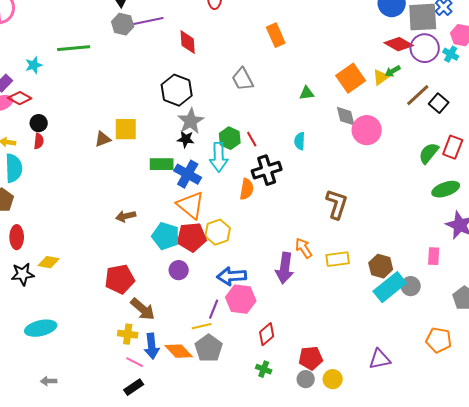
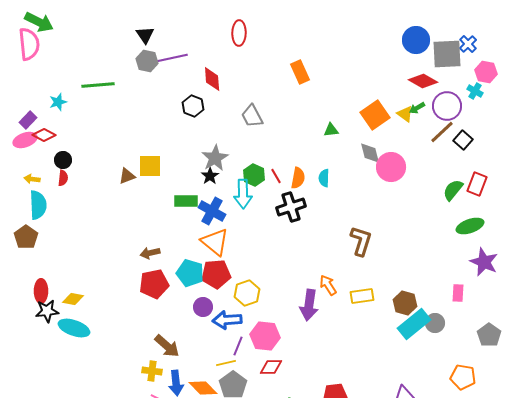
purple circle: (425, 48) -> (447, 106), moved
yellow triangle: (381, 77) -> (405, 114), turned -48
gray trapezoid: (243, 79) -> (252, 116), moved
black hexagon: (177, 90) -> (193, 106), moved, size x0.7
black star: (186, 139) -> (210, 176), turned 30
orange semicircle: (247, 189) -> (298, 178), moved
yellow hexagon: (218, 232) -> (247, 293), moved
red ellipse: (17, 237) -> (41, 291), moved
blue arrow: (232, 276) -> (227, 320), moved
red pentagon: (120, 279) -> (154, 284), moved
cyan ellipse: (41, 328) -> (74, 328), moved, turned 32
red diamond: (267, 334) -> (271, 367), moved, turned 40

